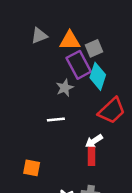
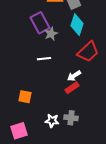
purple rectangle: (79, 65) -> (40, 23), moved
red rectangle: (91, 156) -> (72, 88), turned 56

